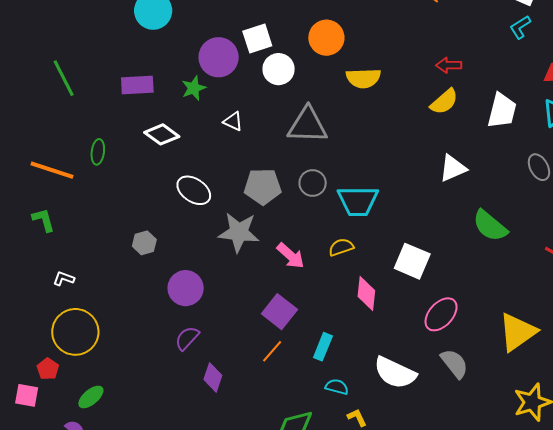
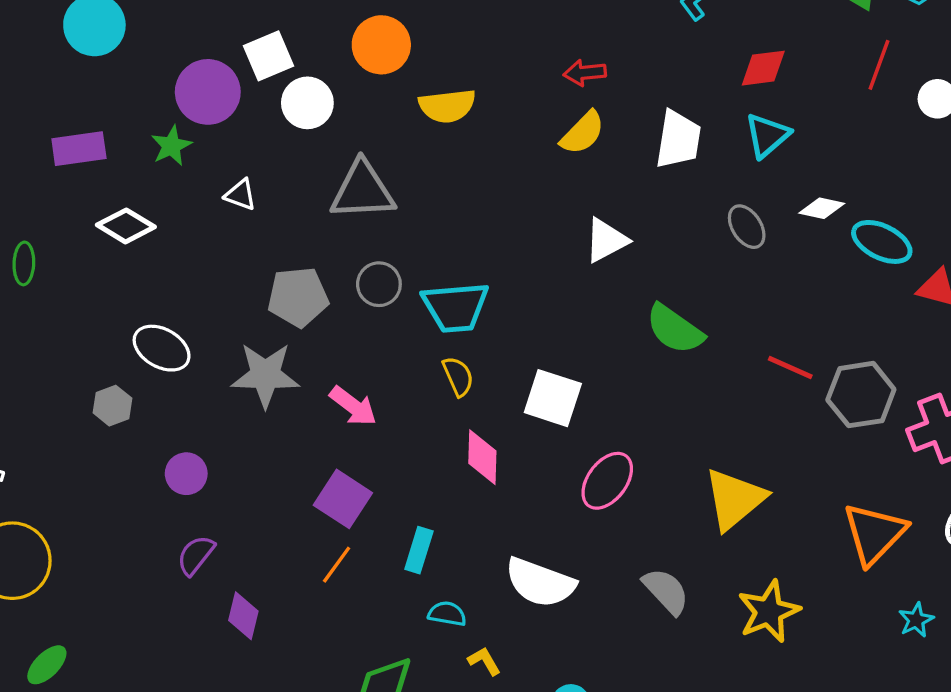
white ellipse: (194, 190) -> (162, 348), moved
yellow semicircle: (341, 247) -> (458, 376), moved, turned 90
purple circle: (186, 288) -> (186, 474), size x0.7
gray semicircle: (454, 364) -> (666, 591), moved

